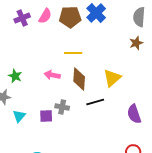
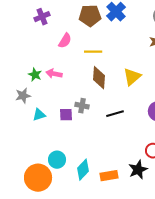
pink semicircle: (45, 16) -> (65, 41), moved
pink arrow: (52, 75) -> (54, 74), moved
black line: (95, 102) -> (115, 114), moved
cyan triangle: (19, 116) -> (39, 115), turned 32

